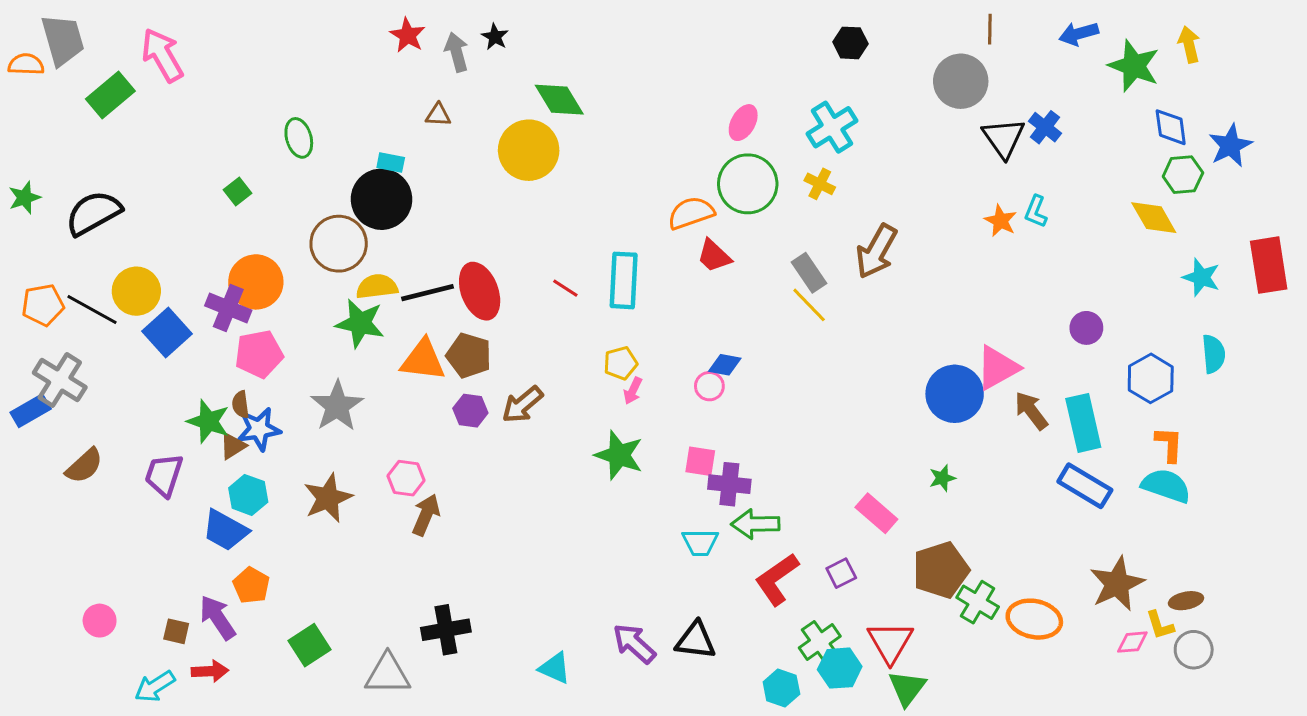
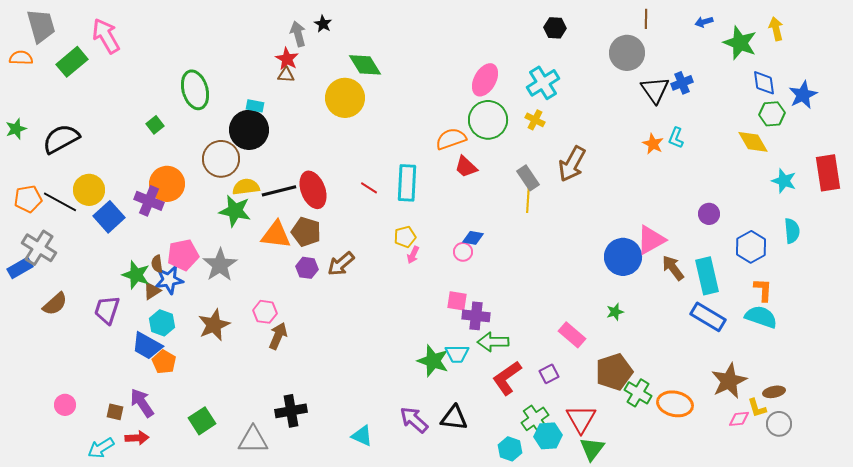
blue arrow: (1079, 34) -> (704, 22), size x0.7
red star: (408, 35) -> (287, 59), moved
orange semicircle: (26, 64) -> (21, 58), moved
pink ellipse: (743, 123) -> (485, 80), size x1.4
blue cross: (1045, 127) -> (682, 83), turned 30
green ellipse: (299, 138) -> (195, 90), size x1.5
yellow line: (809, 305) -> (528, 199), turned 48
pink pentagon: (259, 354) -> (183, 255), moved
green star: (619, 455) -> (433, 361), moved
orange pentagon: (251, 585) -> (164, 362), moved

